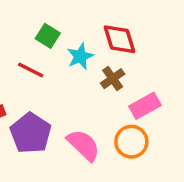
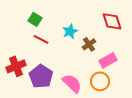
green square: (48, 36) -> (35, 19), moved
red diamond: (119, 39) -> (112, 21), moved

